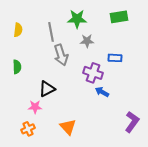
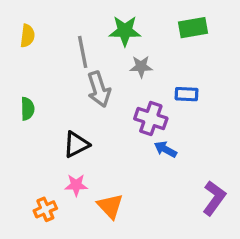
yellow semicircle: (18, 30) -> (27, 36), moved
pink star: (35, 107) -> (76, 185), moved

